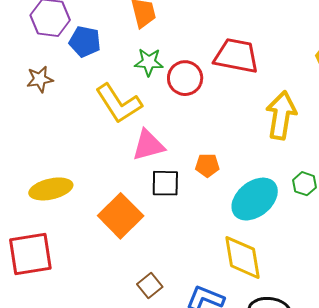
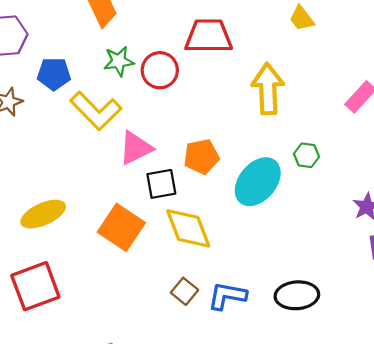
blue pentagon: (85, 42) -> (54, 74), moved
orange pentagon: (207, 165) -> (201, 157), size x1.4
yellow diamond: (242, 257) -> (188, 228), moved
brown square: (150, 285) -> (185, 291), moved

